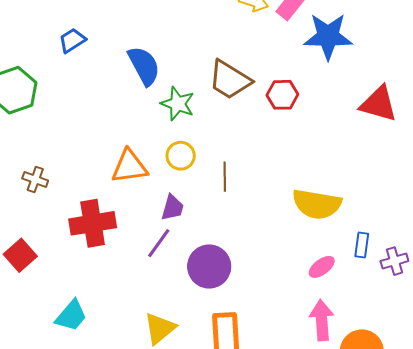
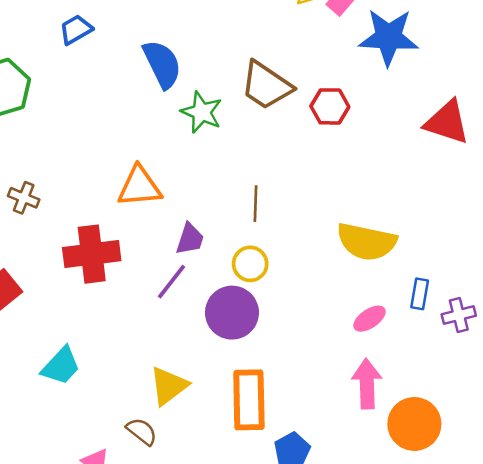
yellow circle: (181, 156) -> (250, 264), moved

